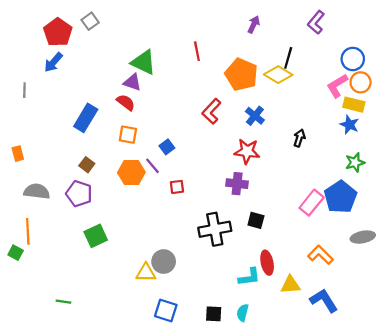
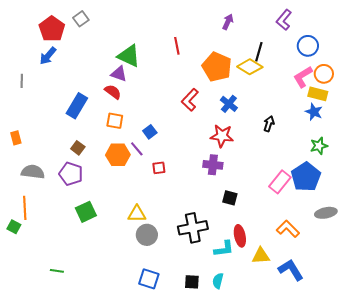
blue circle: (353, 59) -> (308, 46), moved
black cross: (215, 229) -> (193, 228), moved
yellow triangle: (146, 273) -> (137, 214), moved

